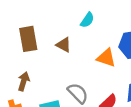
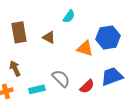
brown arrow: (24, 81) -> (15, 68), turned -42

